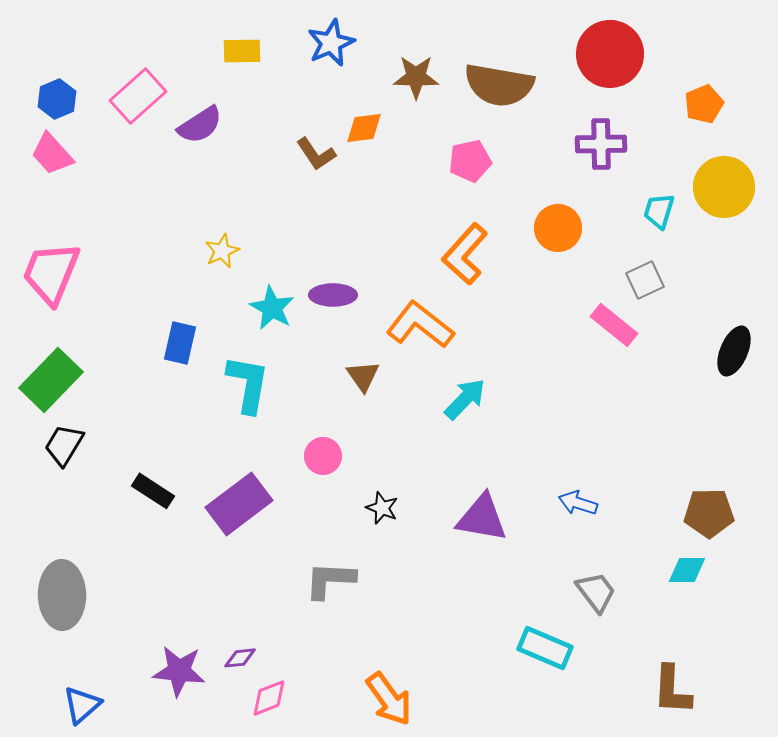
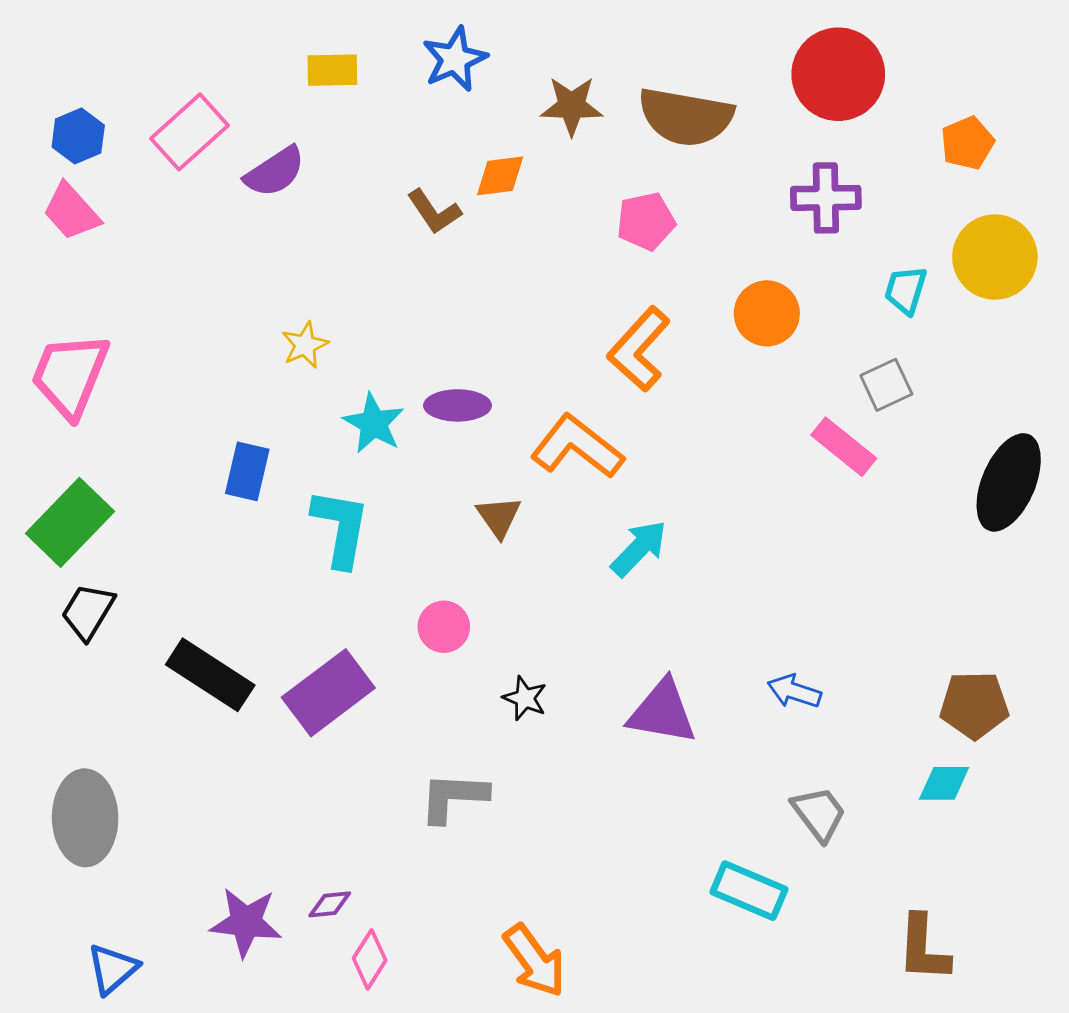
black ellipse: (734, 351) -> (1009, 482), size x1.4
black rectangle: (153, 491) -> (210, 675), size x1.5
pink diamond: (269, 698) -> (370, 959), turned -36

